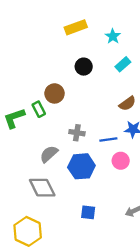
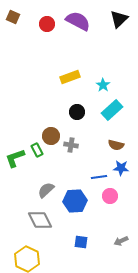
cyan rectangle: (123, 64) -> (112, 110), size x1.5
brown semicircle: (127, 104) -> (116, 145), turned 49
gray cross: (77, 133) -> (71, 145), moved

